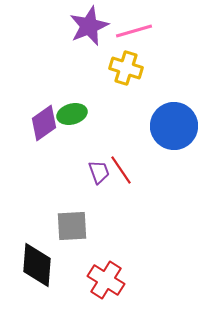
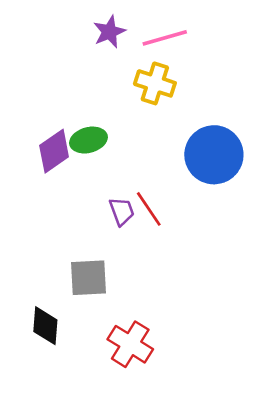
purple star: (89, 26) -> (109, 32), size x0.7
black diamond: (37, 265) -> (45, 326), size x0.7

